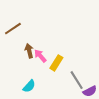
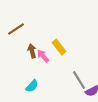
yellow rectangle: (56, 63) -> (59, 47), moved, turned -70

